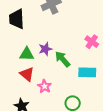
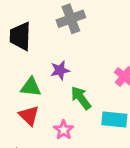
purple star: (45, 49) -> (60, 70), moved
pink star: (44, 86) -> (64, 130), moved

